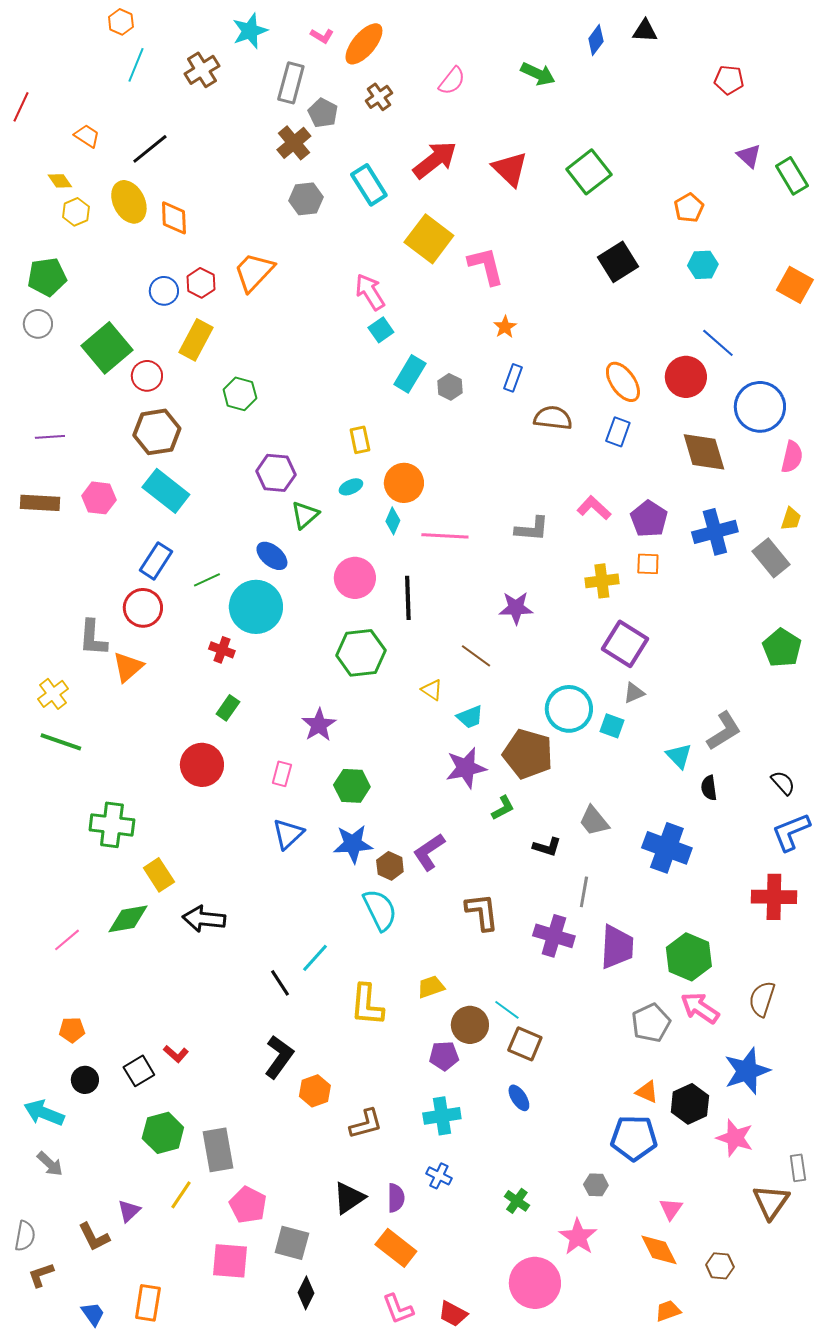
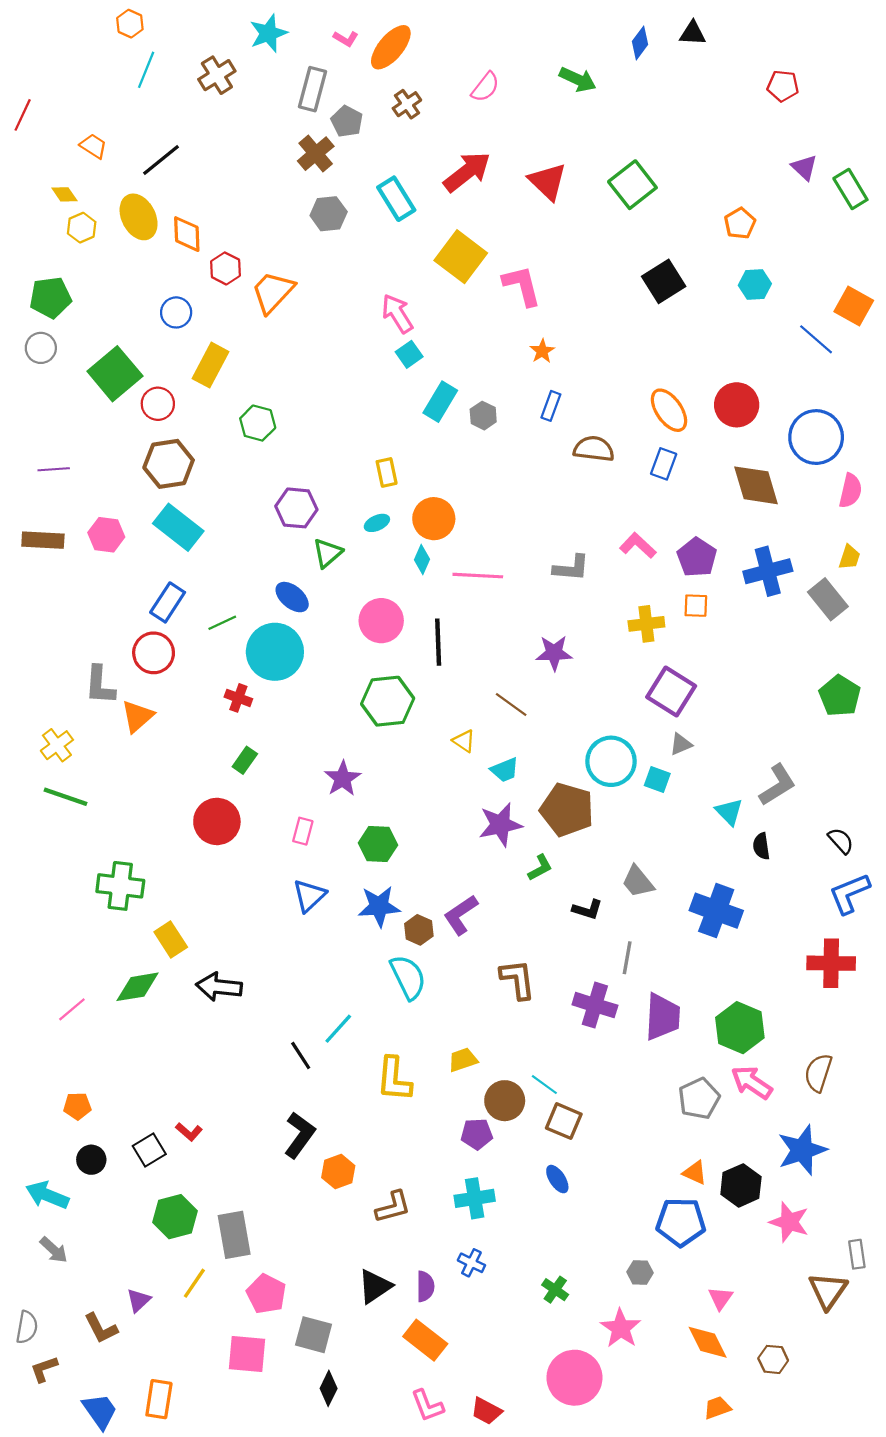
red hexagon: (201, 283) -> (226, 268), moved
blue line: (718, 343) -> (816, 339), moved
blue trapezoid: (93, 1314) -> (100, 1411), size x1.4

